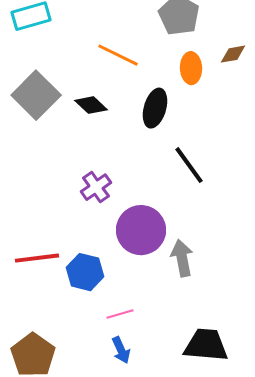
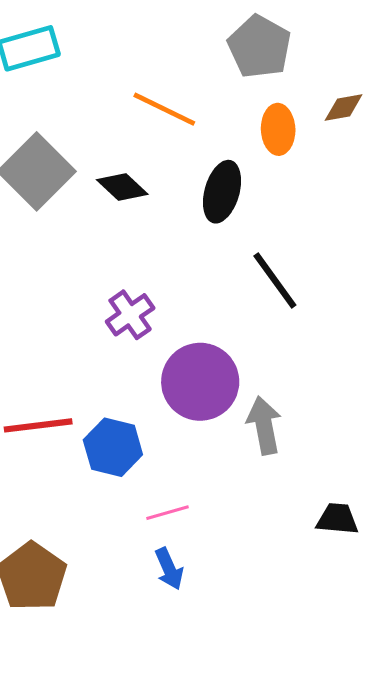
black trapezoid: (206, 345) -> (337, 519), moved, size x0.6

